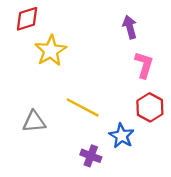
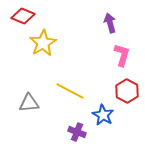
red diamond: (27, 19) -> (23, 16), turned 40

